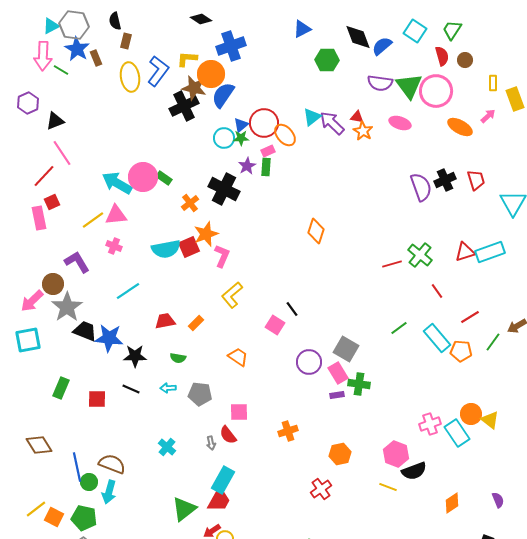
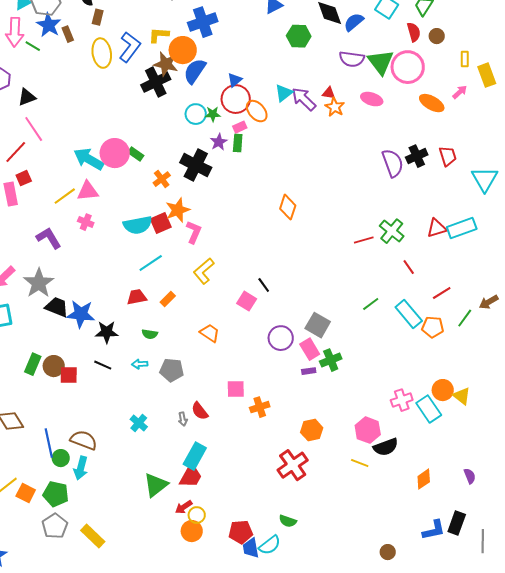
blue triangle: (241, 125) -> (235, 80), moved
brown circle: (53, 284) -> (54, 366), moved
cyan line: (128, 291) -> (151, 263), moved
green cross: (359, 384) -> (331, 360), turned -30
pink square: (239, 412) -> (236, 389), moved
red cross: (321, 489) -> (293, 465), size x1.4

